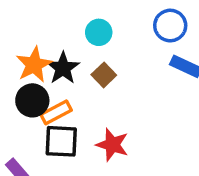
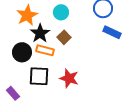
orange star: (34, 65) -> (27, 15), moved
orange rectangle: (56, 112) -> (45, 50), moved, turned 42

